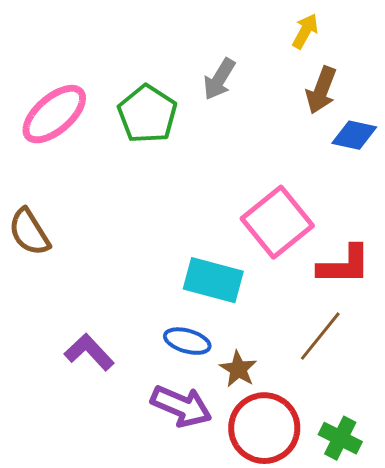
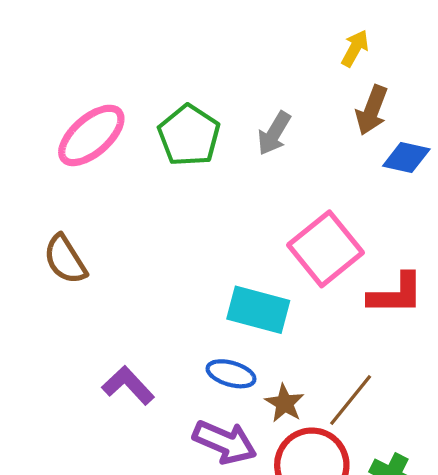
gray arrow: (219, 79) -> (274, 133), moved
brown line: (320, 336) -> (351, 400), moved

